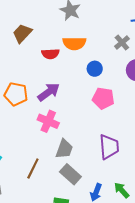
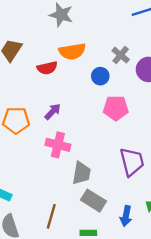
gray cross: (122, 43) -> (121, 55), moved
purple arrow: (49, 92) -> (53, 112), size x0.7
brown line: (33, 168) -> (51, 216), moved

